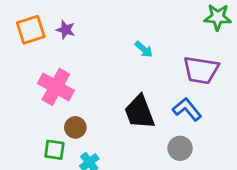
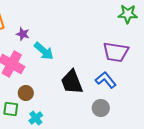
purple star: (66, 30) -> (23, 34), moved
cyan arrow: (144, 49) -> (44, 51), moved, size x1.5

